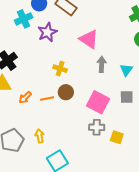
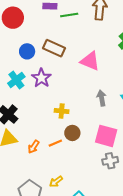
cyan cross: (24, 19) -> (16, 80), moved
pink triangle: (89, 39) -> (90, 61), moved
yellow arrow: (40, 136) -> (56, 182), turned -104

